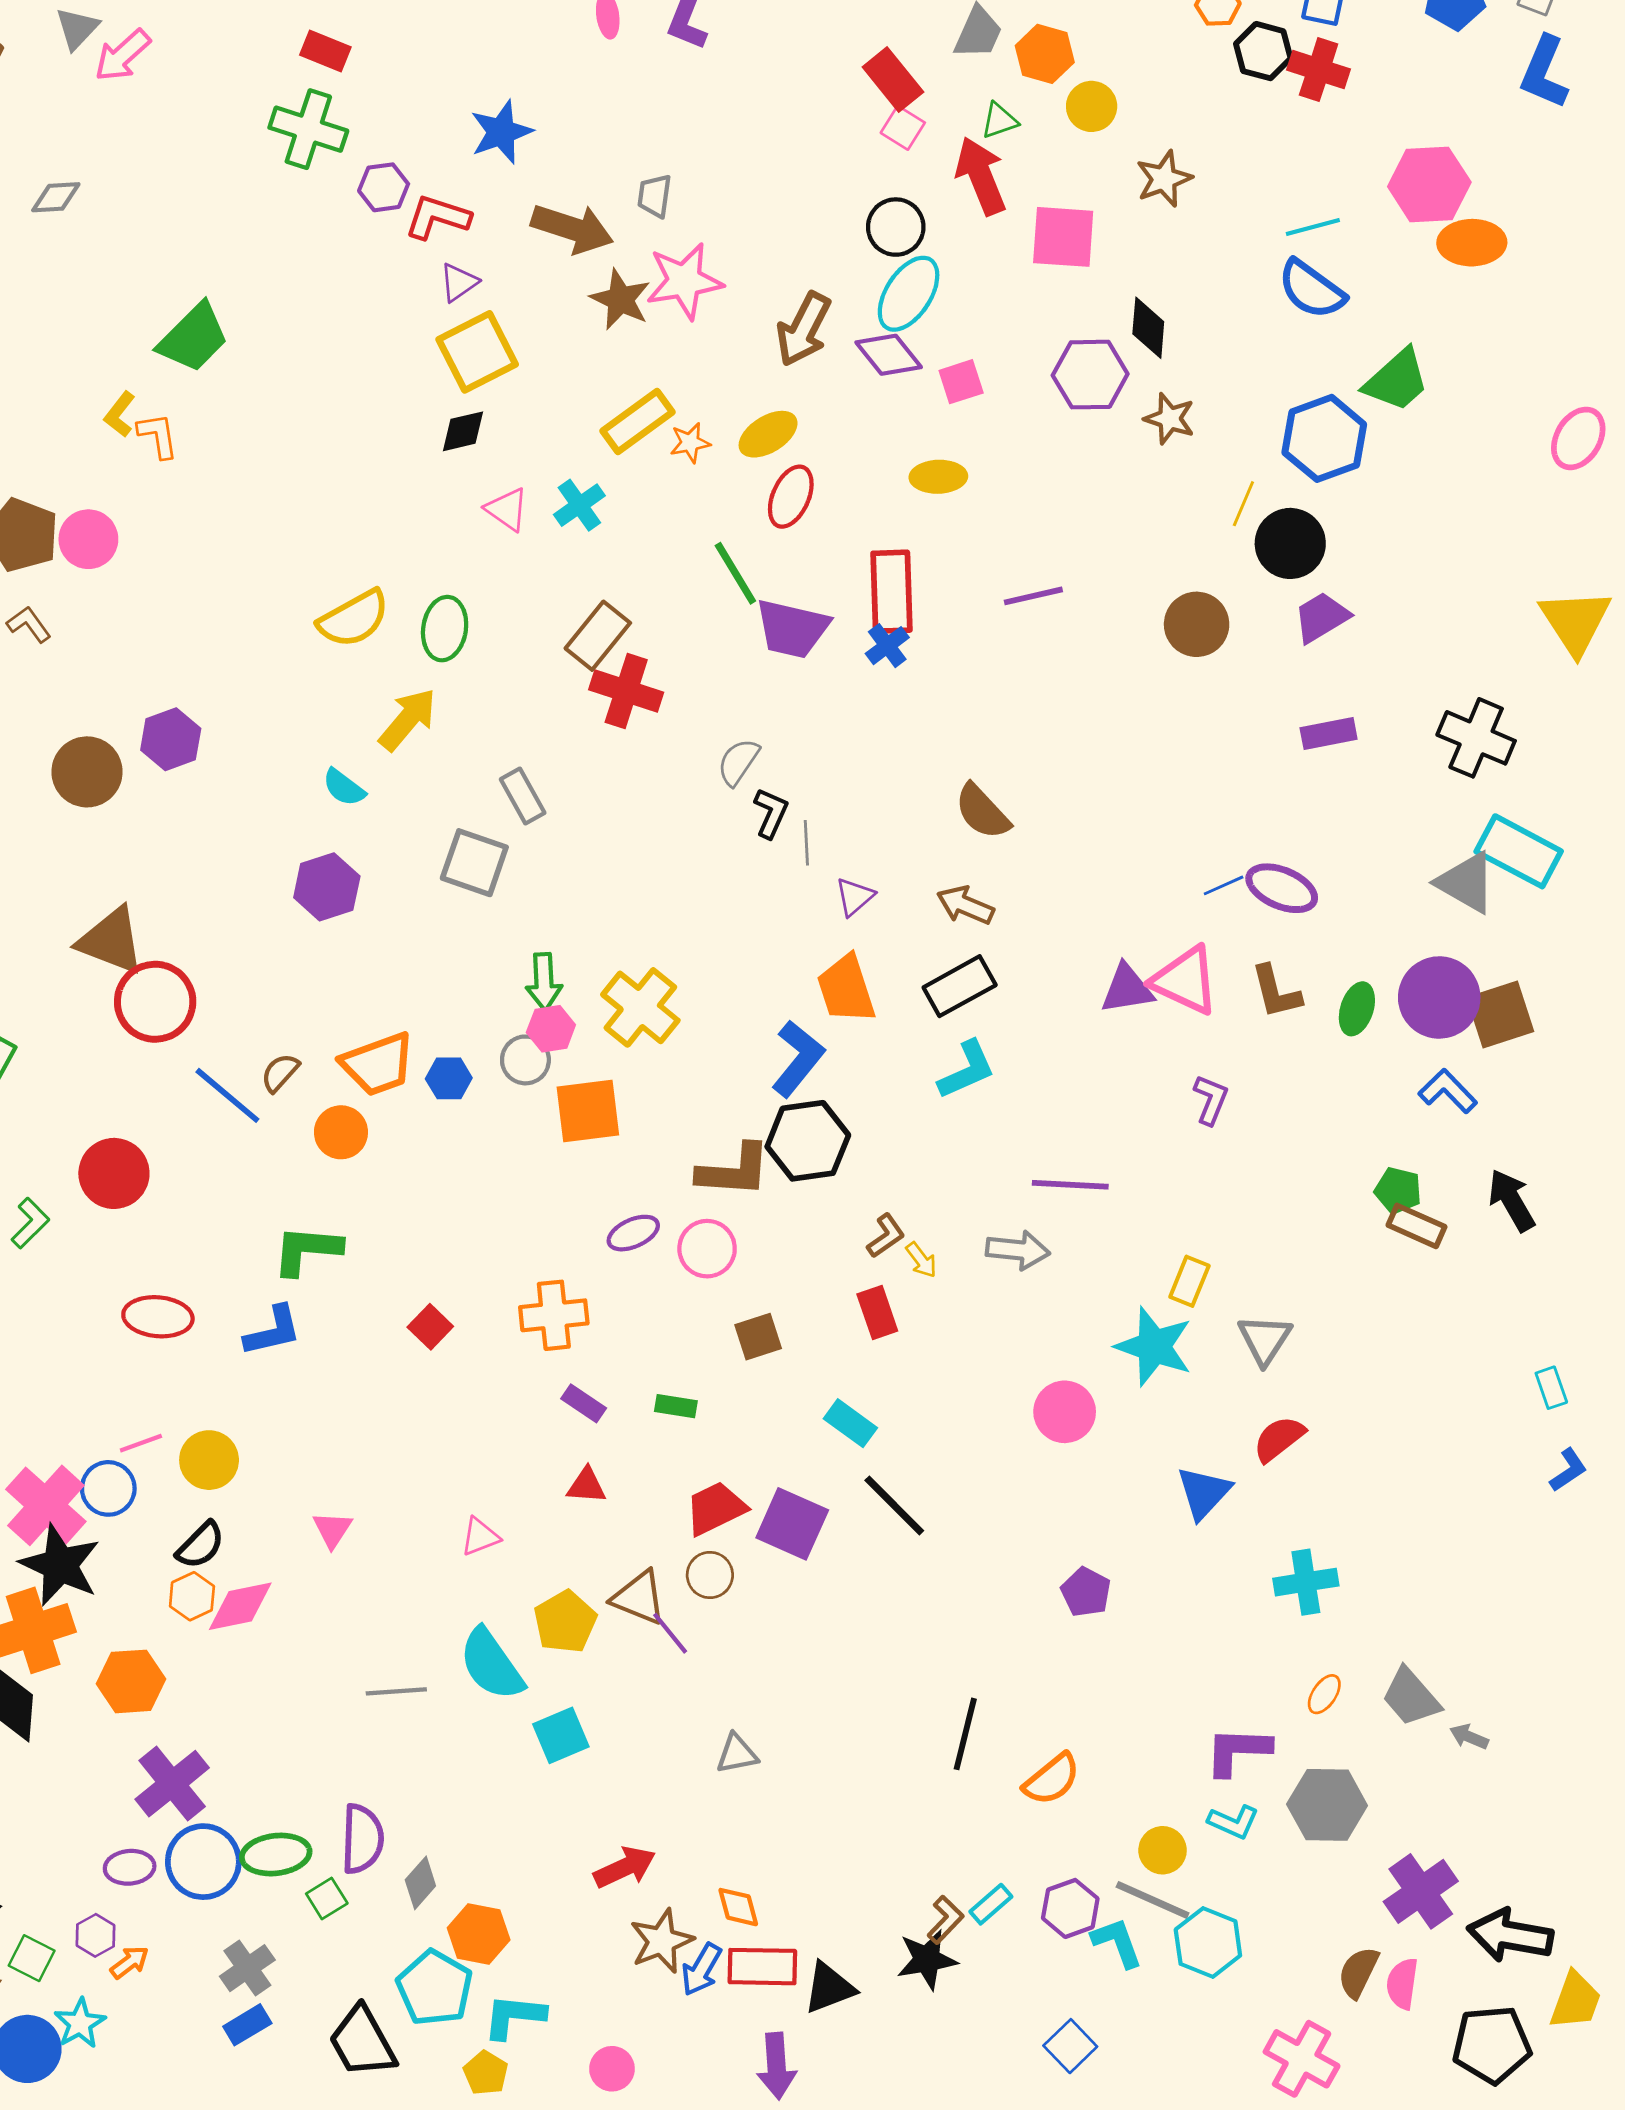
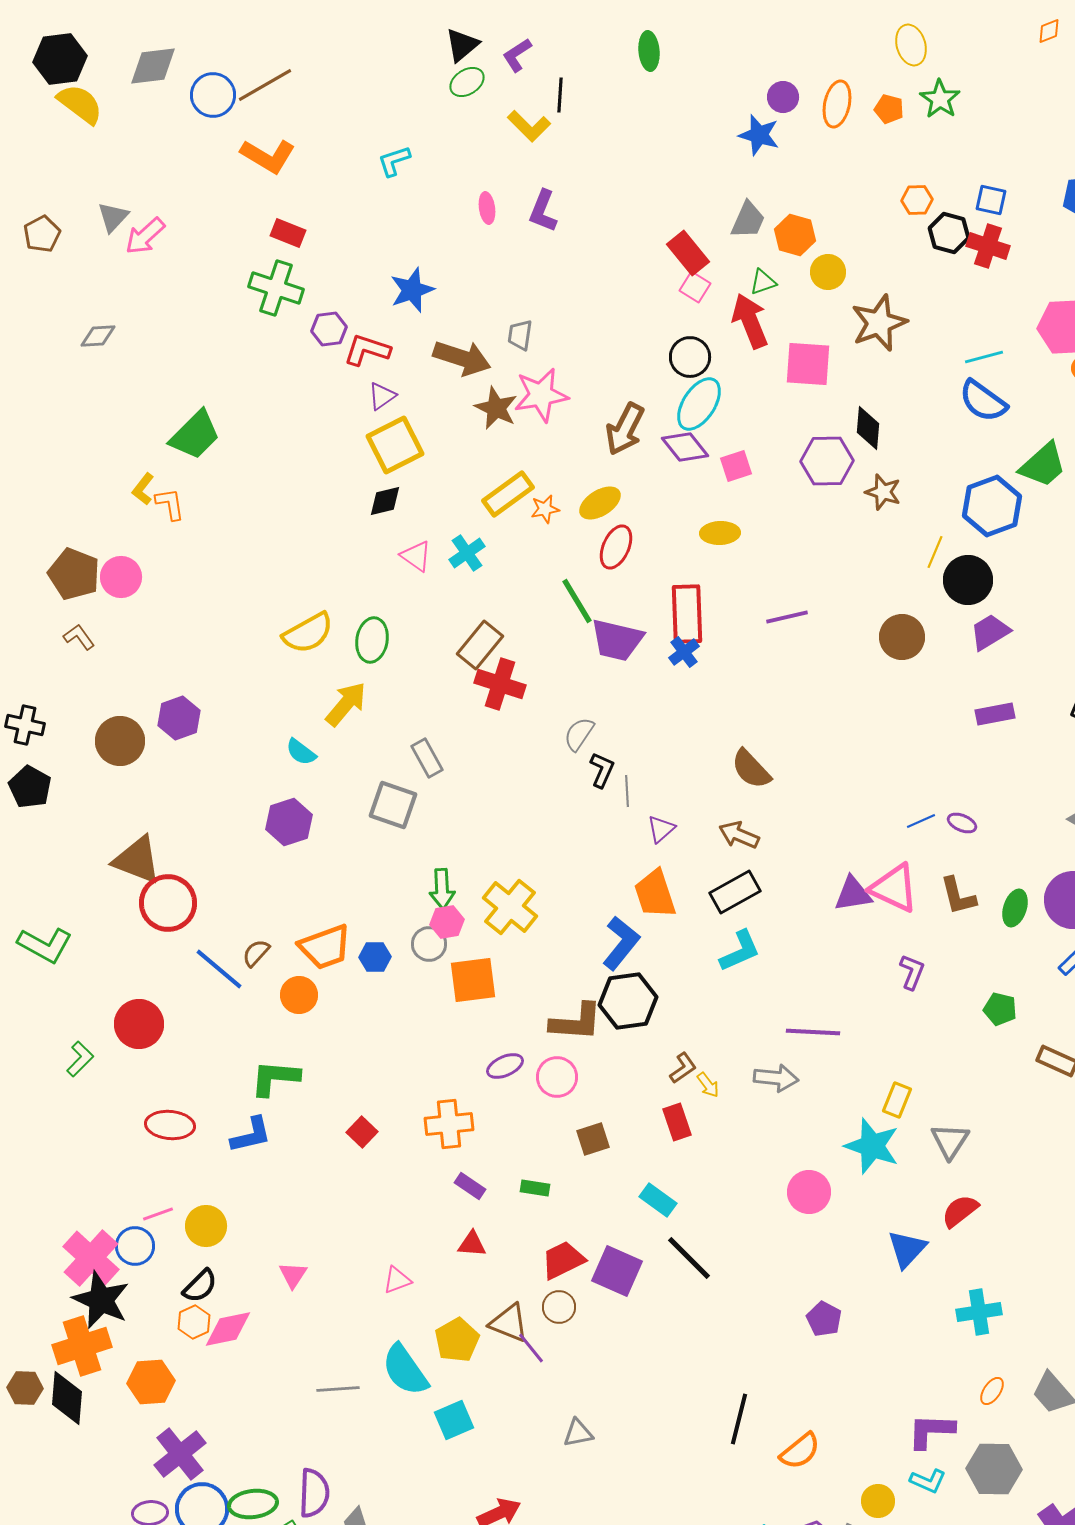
brown star: (1164, 179) -> (879, 323), size x1.4
purple ellipse: (1282, 888) -> (962, 823), size x0.6
green pentagon: (1398, 1190) -> (1000, 1009), moved

